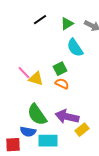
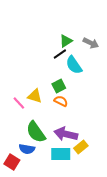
black line: (40, 20) -> (60, 54), moved
pink line: (24, 73) -> (19, 103), moved
cyan rectangle: (48, 141) -> (61, 154), moved
red square: (13, 145) -> (12, 162), turned 35

